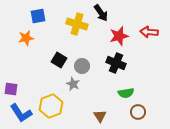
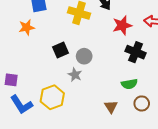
black square: (59, 60) -> (61, 50), turned 35
black cross: (116, 63) -> (136, 52), moved
brown triangle: (100, 116) -> (111, 107), moved

